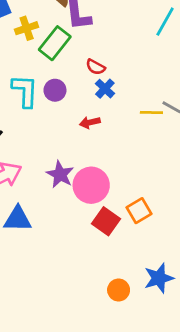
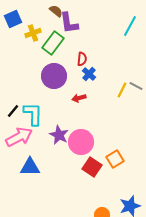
red semicircle: (95, 67) -> (82, 59), turned -112
purple circle: (55, 90) -> (54, 76), size x1.6
cyan L-shape: (25, 91) -> (33, 114), moved
yellow line: (151, 113) -> (122, 90), turned -63

